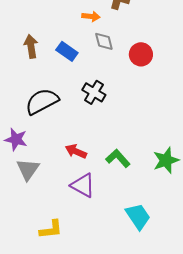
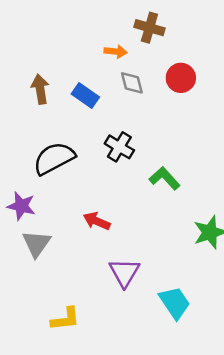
red circle: (141, 54) -> (181, 78), moved
green L-shape: (118, 158) -> (165, 178), moved
purple triangle: (83, 185) -> (124, 273), moved, turned 32

